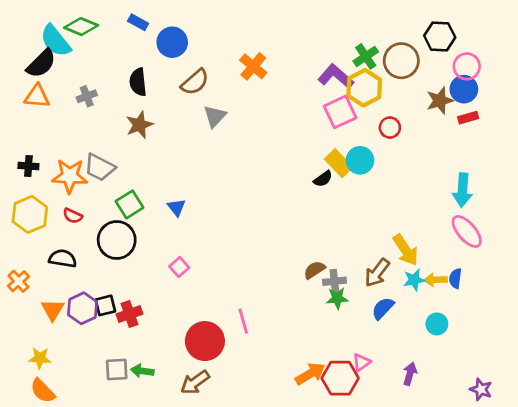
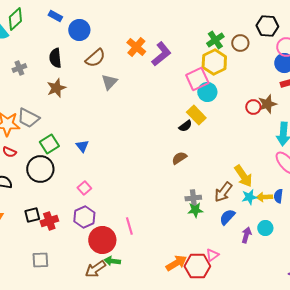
green diamond: (81, 27) -> (15, 19), turned -65
brown circle: (401, 61) -> (240, 43), size x0.7
purple L-shape: (336, 76) -> (161, 54), moved, turned 100
brown star: (440, 101) -> (267, 104), moved
red circle: (390, 128) -> (253, 107), moved
cyan circle: (360, 160) -> (207, 92), moved
brown semicircle: (314, 270) -> (179, 158), moved
purple hexagon: (83, 308) -> (84, 217), moved
green arrow: (142, 371) -> (112, 261), moved
purple arrow: (410, 374) -> (246, 235), moved

